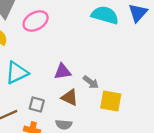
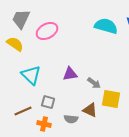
cyan triangle: (17, 73) -> (31, 75), turned -50
brown triangle: (70, 97) -> (90, 110), moved

